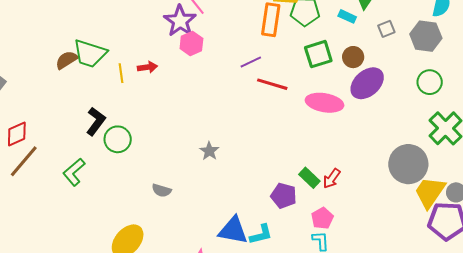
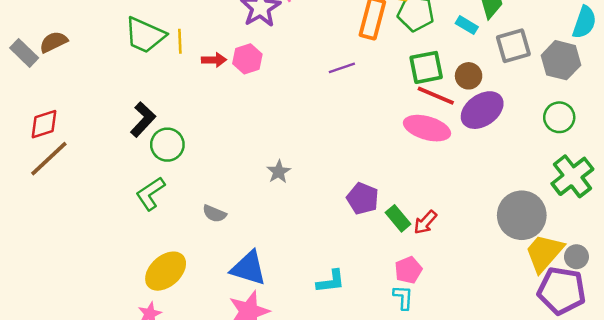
gray square: (386, 29) -> (513, 46), size x1.6
pink hexagon: (191, 44) -> (247, 59), moved
brown semicircle: (66, 60) -> (53, 42), moved
yellow line: (121, 73) -> (180, 41), moved
red line: (272, 84) -> (436, 96), moved
green L-shape: (74, 172) -> (150, 194), moved
purple pentagon: (284, 196) -> (363, 199), moved
blue triangle: (233, 230) -> (249, 268), moved

